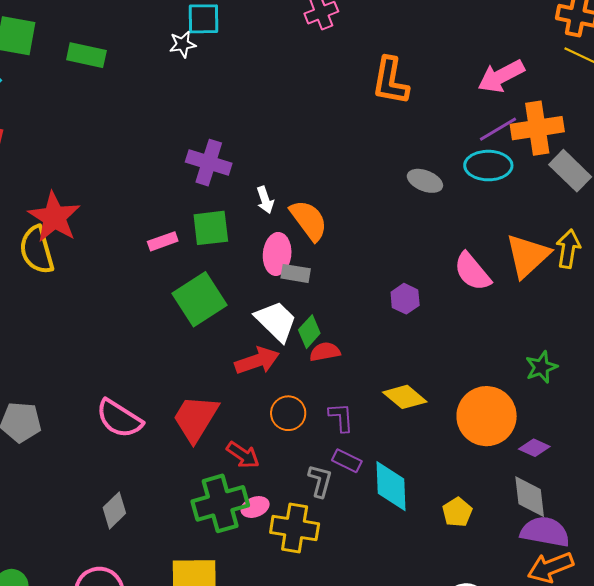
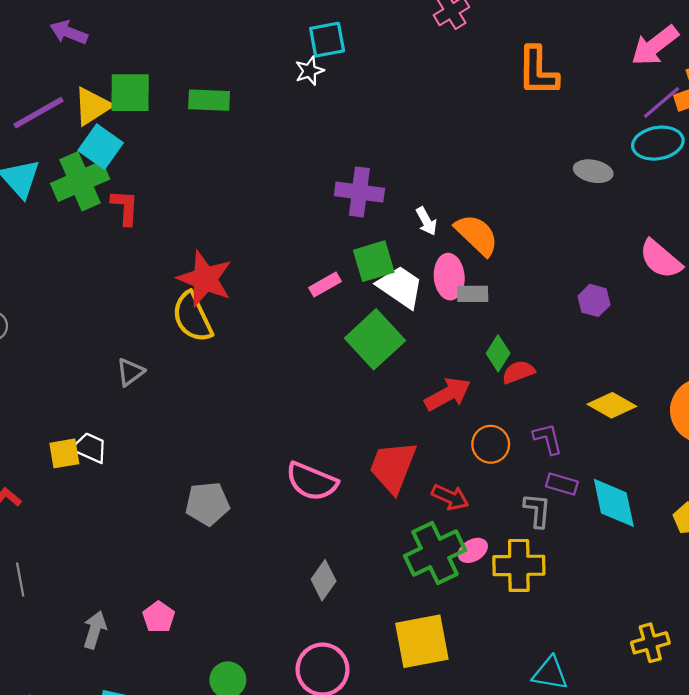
white trapezoid: (276, 321) -> (400, 287), moved

